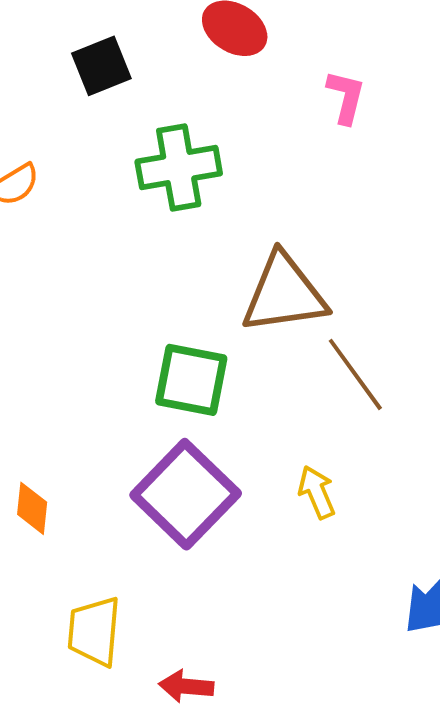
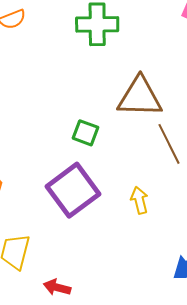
green square: (191, 380) -> (86, 133), size x0.7

